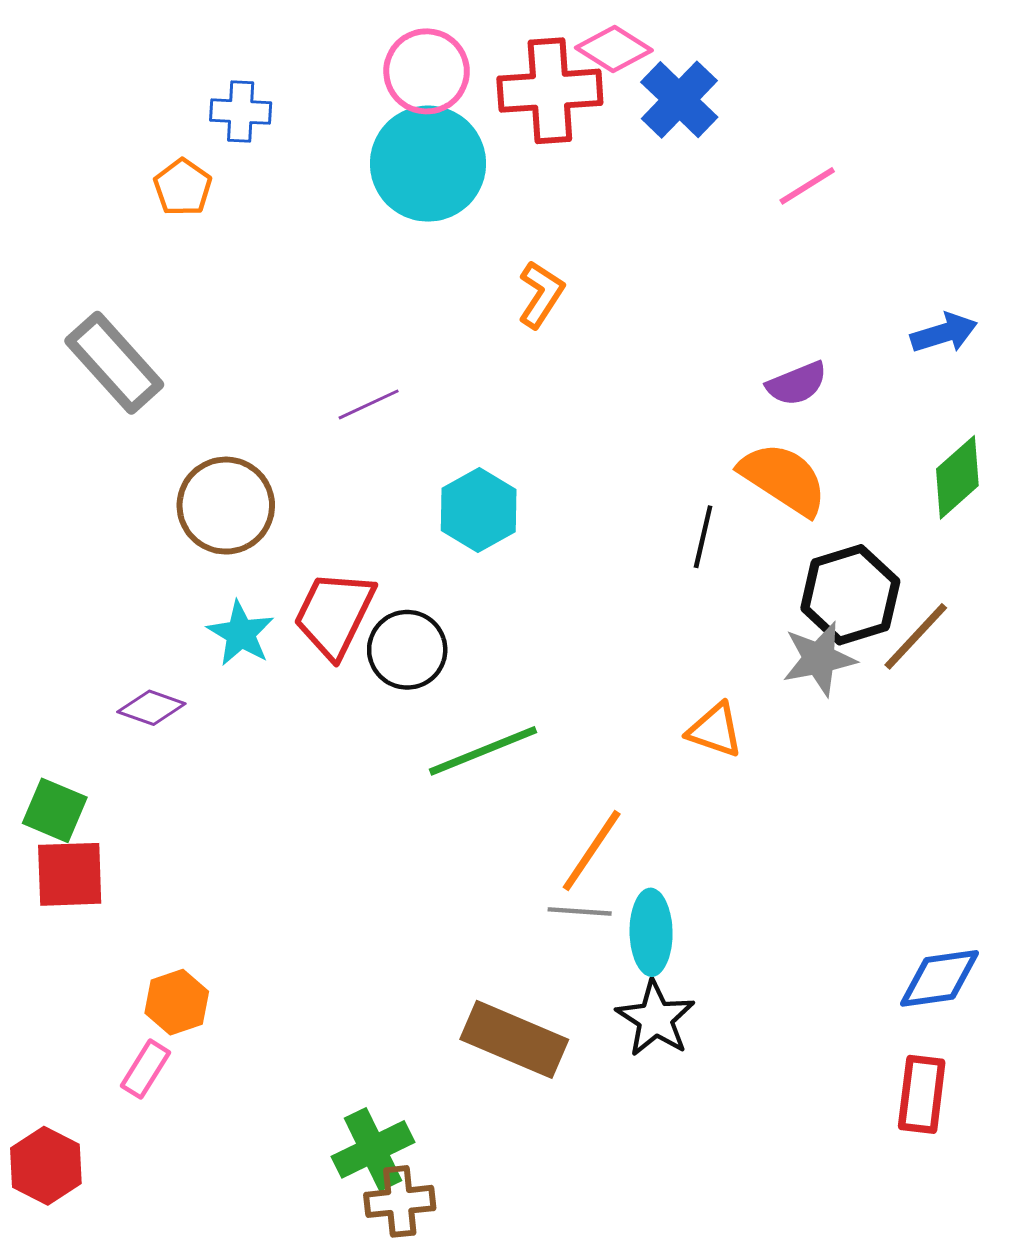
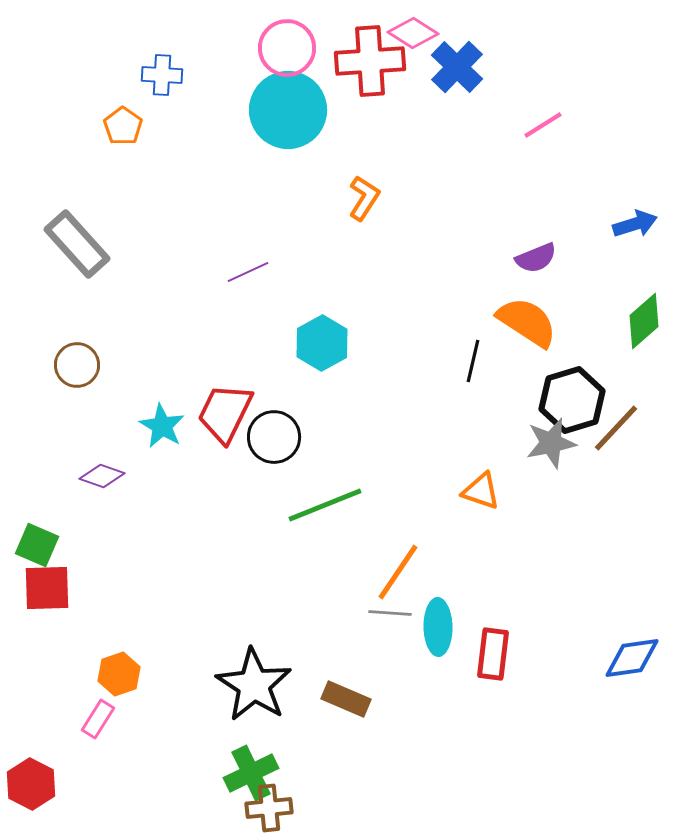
brown circle: (226, 506) -> (77, 365), moved, size x0.7
black star: (655, 1019) -> (254, 685), moved, size x1.4
brown rectangle: (514, 1039) -> (346, 699), size x0.7
red rectangle: (922, 1094) -> (493, 654), moved

